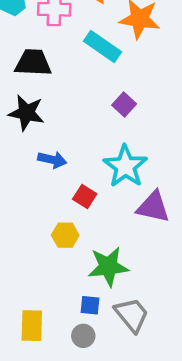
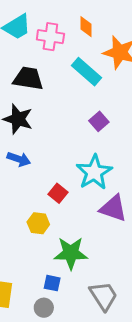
blue arrow: (52, 160) -> (19, 159), moved
gray trapezoid: (132, 315) -> (103, 296), moved

